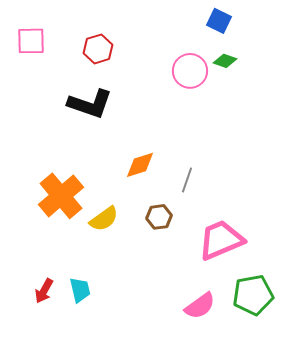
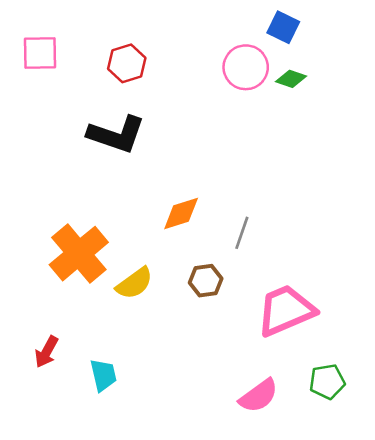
pink circle: (190, 71) -> (246, 67), moved
red arrow: (44, 291) -> (47, 352), moved
green pentagon: (253, 295) -> (327, 382), size x0.7

